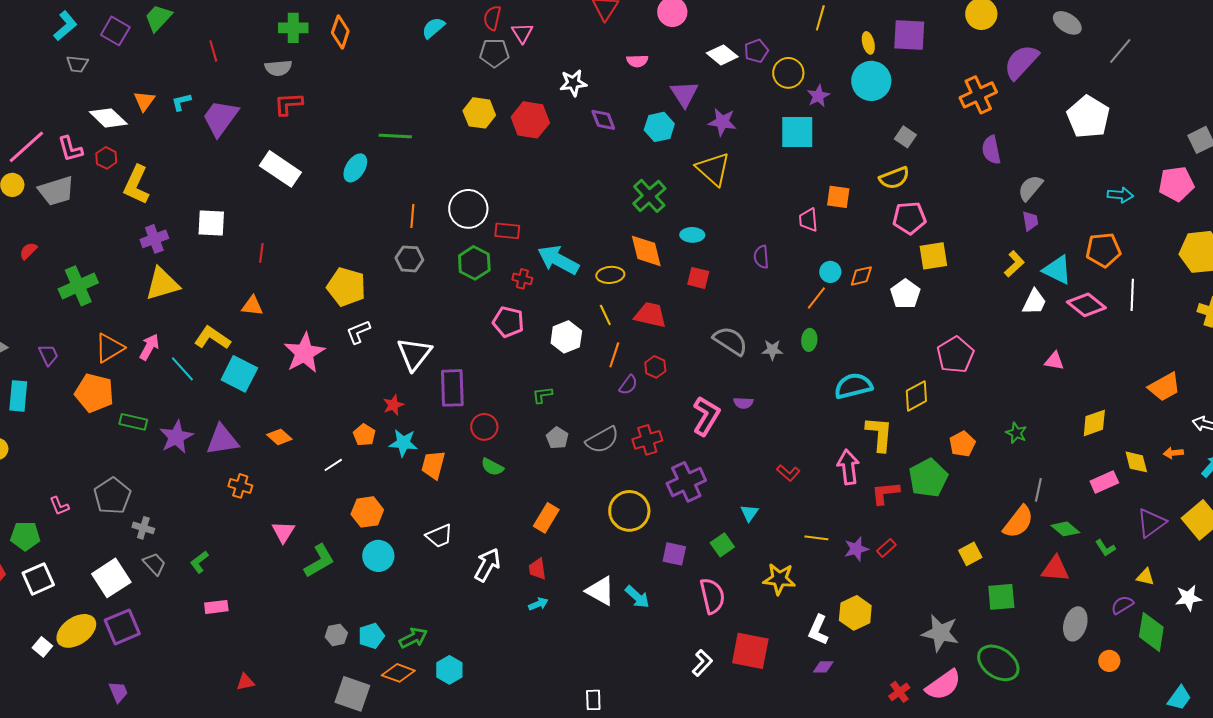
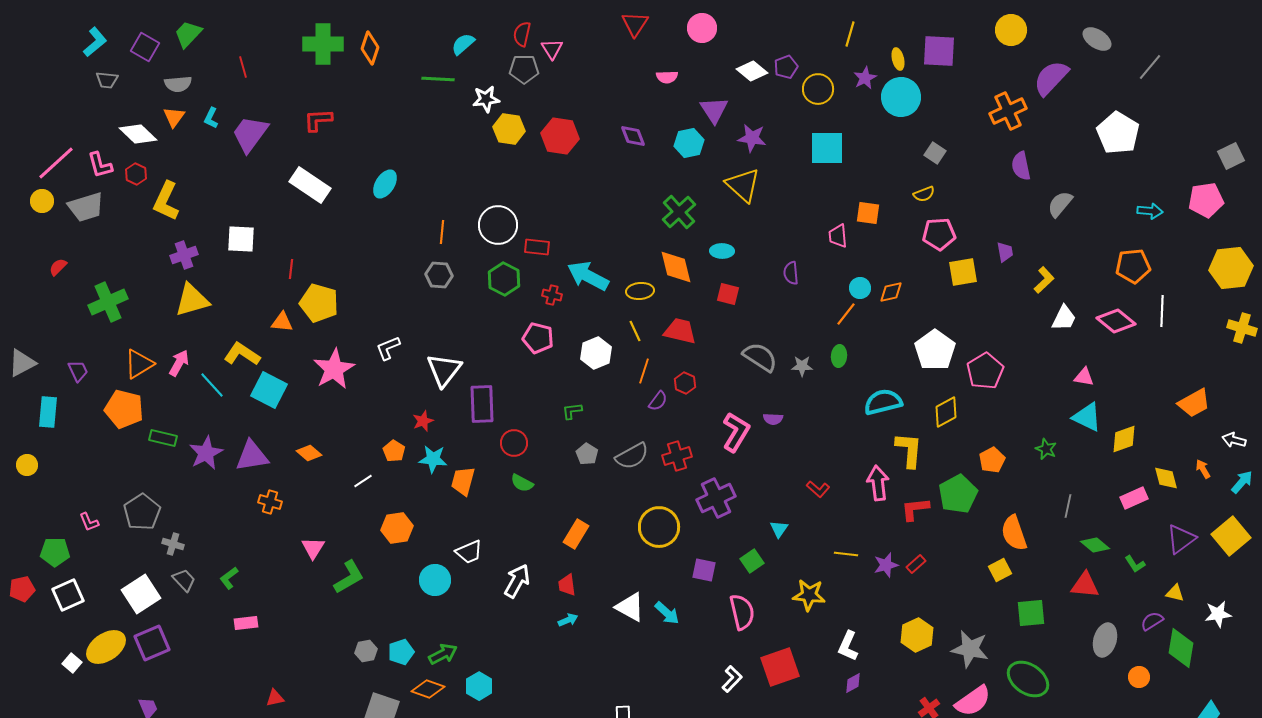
green cross: (293, 28) -> (323, 44), size x1.4
gray semicircle: (278, 68) -> (178, 84), moved
white star: (573, 83) -> (486, 99), moved
purple star: (818, 96) -> (865, 78), moved
cyan L-shape: (181, 102) -> (211, 118), turned -50
green line: (395, 136) -> (438, 79), moved
yellow semicircle: (894, 178) -> (924, 194), size x0.7
purple trapezoid: (1030, 221) -> (1005, 252), moved
cyan triangle: (1057, 270) -> (1087, 417), moved
yellow pentagon: (346, 287) -> (319, 303), moved
white pentagon: (905, 294) -> (935, 350), moved, size x1.4
orange arrow: (1173, 453) -> (1203, 469), turned 66
orange semicircle: (1018, 522) -> (1014, 533), moved, turned 123
cyan circle: (378, 556) -> (435, 580), moved
yellow hexagon: (855, 613) -> (917, 635), moved
red square: (750, 651) -> (780, 667), turned -30
purple diamond: (823, 667) -> (853, 683), turned -30

